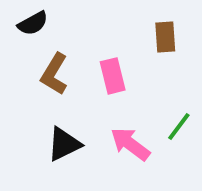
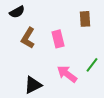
black triangle: (64, 144) -> (33, 85), moved

